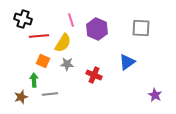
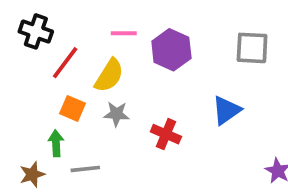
pink line: (71, 20) -> (124, 33), turned -72
red line: (39, 36) -> (65, 63), turned -48

